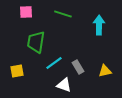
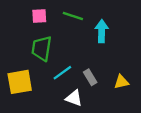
pink square: (26, 12) -> (39, 16), moved
cyan arrow: (99, 25) -> (102, 31), moved
yellow square: (17, 71) -> (20, 82), size x1.6

